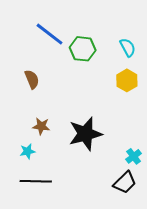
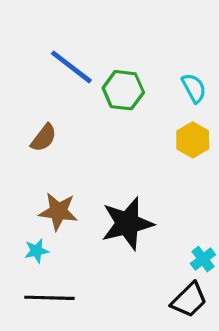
brown semicircle: (32, 79) -> (44, 138), turned 60
brown star: (41, 126) -> (58, 211), size x1.4

